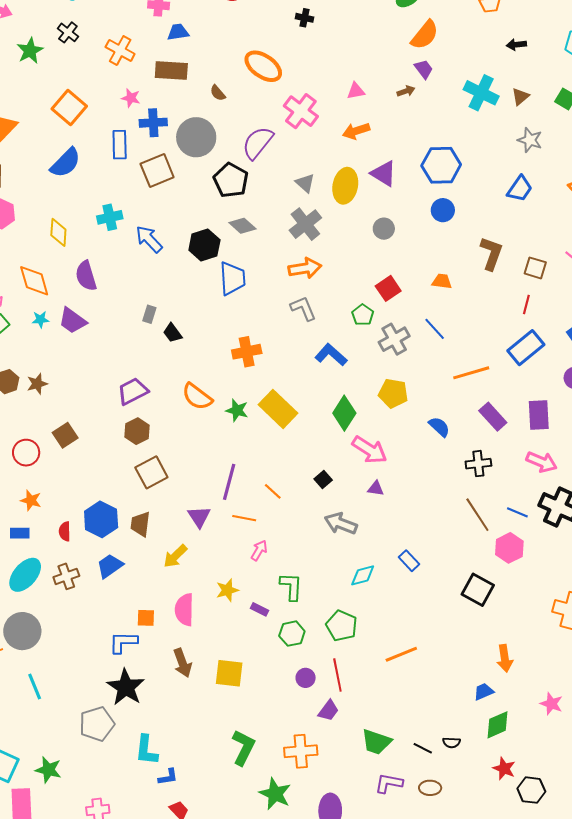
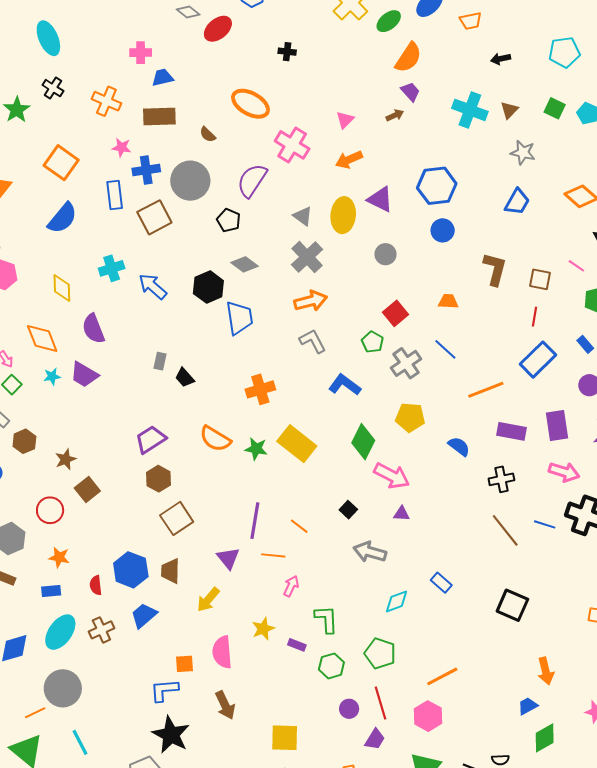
pink triangle: (356, 91) -> (345, 120), turned -30
black pentagon: (231, 180) -> (229, 220), size x0.7
brown star: (37, 384) -> (66, 459), moved
purple rectangle: (493, 417) -> (511, 431), turned -32
pink hexagon: (509, 548) -> (428, 716), moved
yellow square: (229, 673) -> (285, 738), moved

